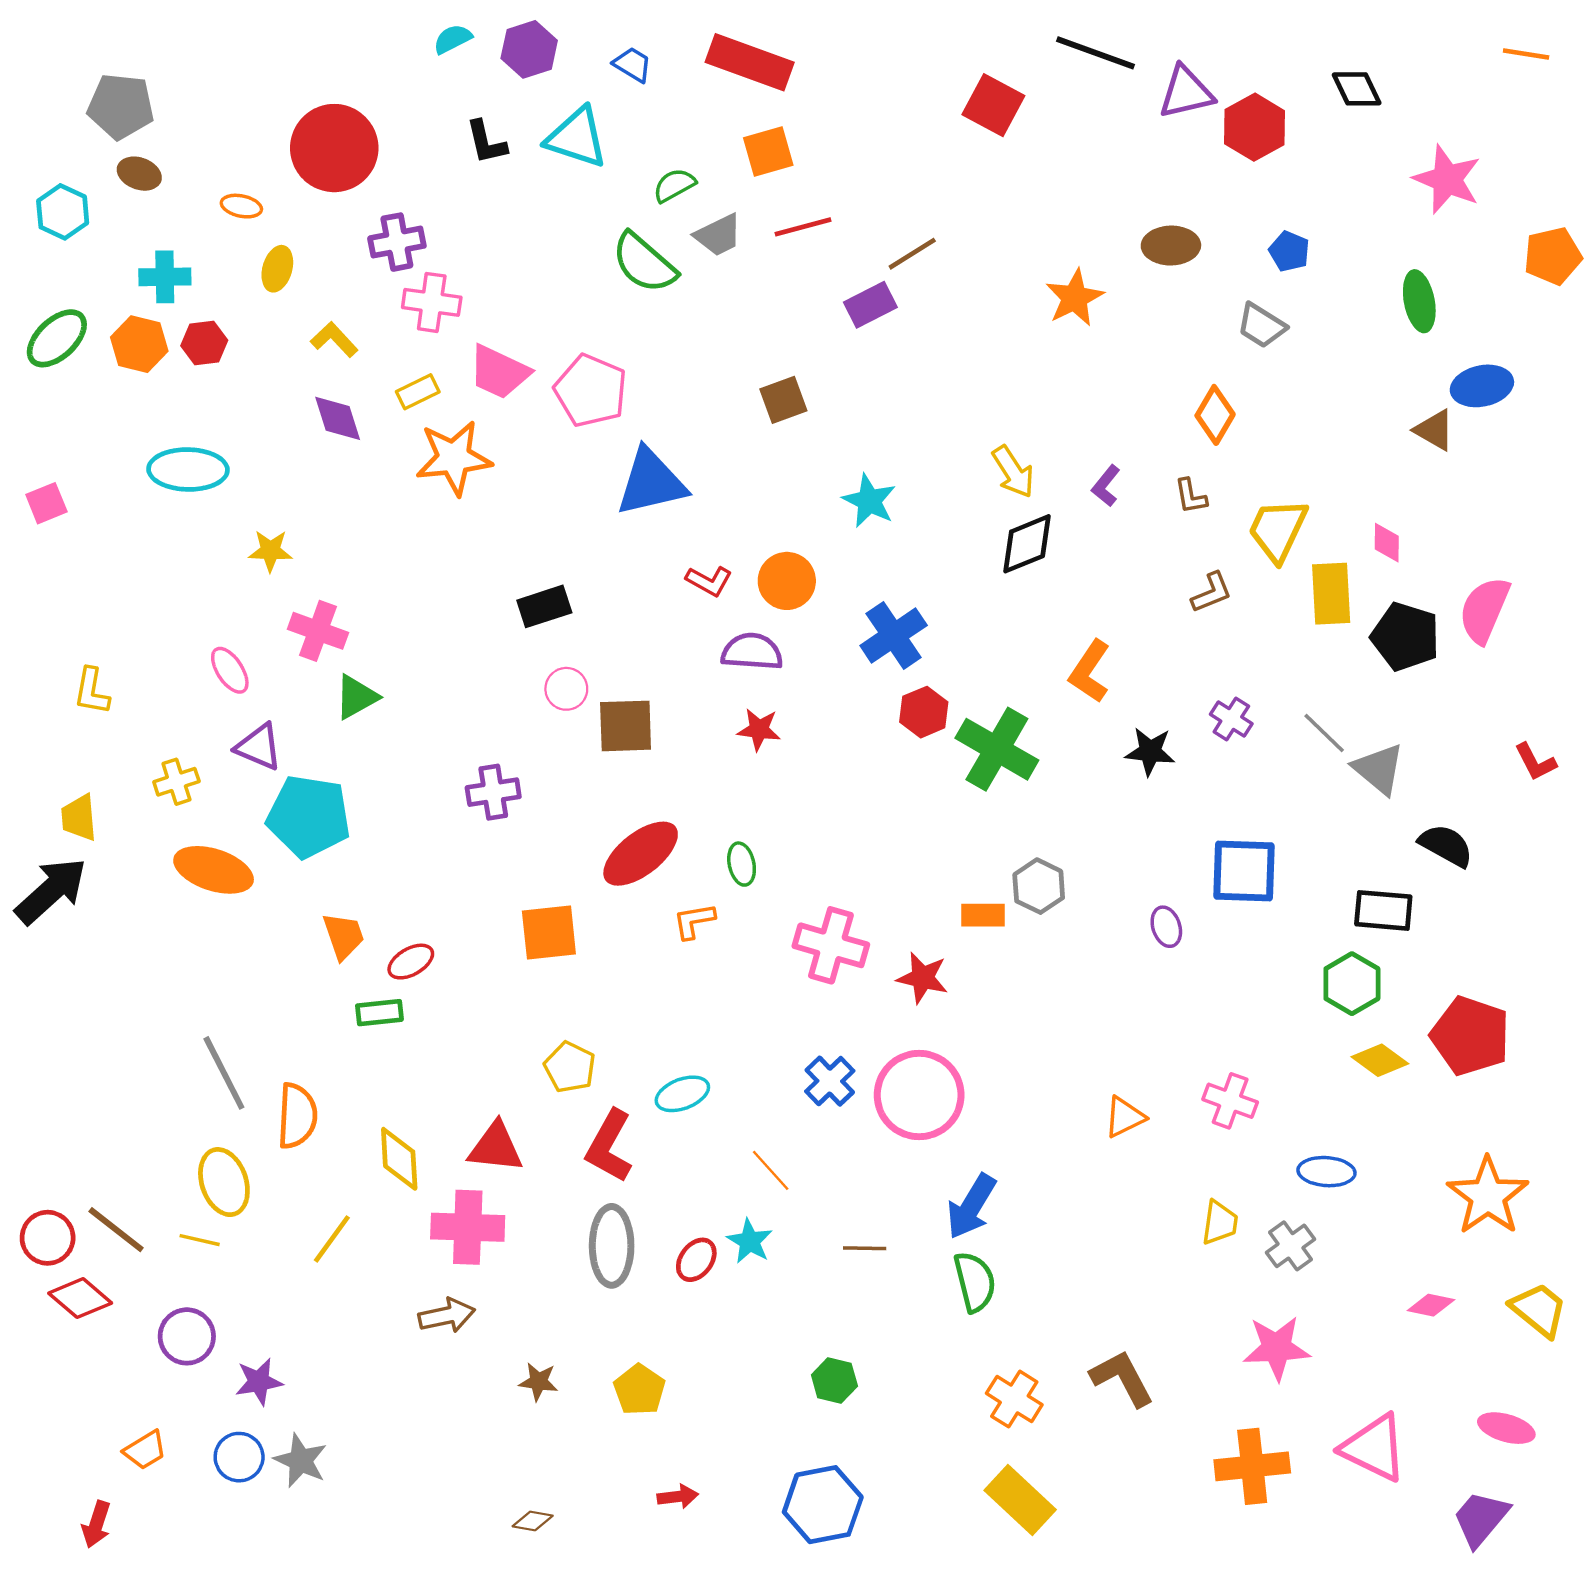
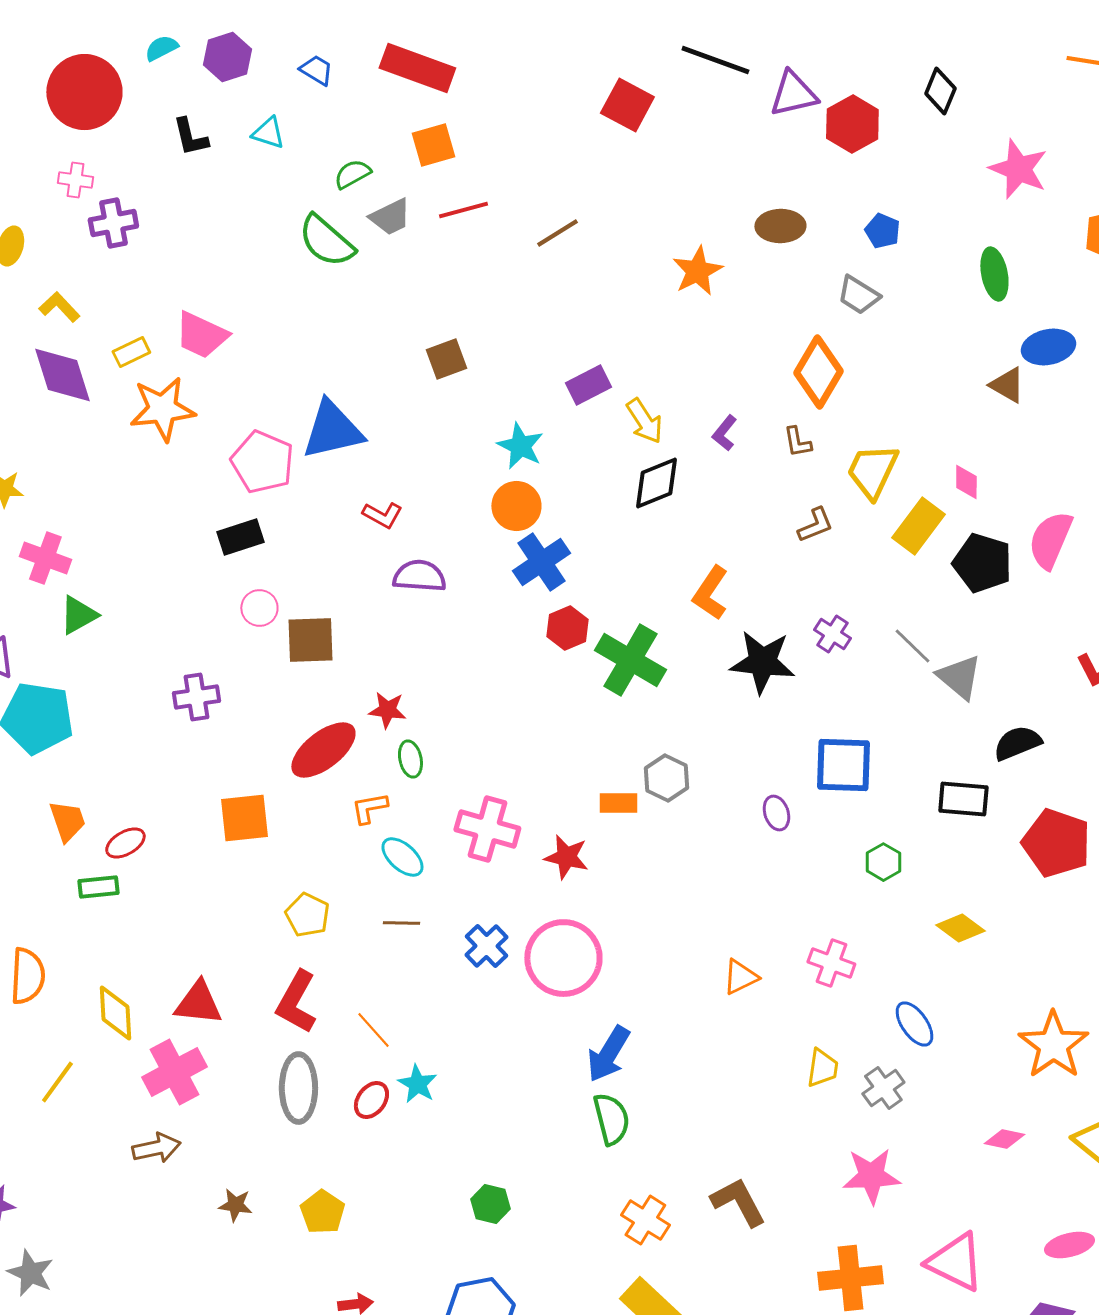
black diamond: (1357, 89) -> (940, 91), turned 48
cyan triangle: (577, 138) -> (268, 133), size x0.6
red circle: (334, 148) -> (84, 92), moved
pink cross: (432, 302) -> (75, 180), moved, size x0.7
purple rectangle: (870, 305) -> (588, 385), moved
pink pentagon: (591, 391) -> (262, 462), moved
orange diamond: (1215, 415) -> (818, 372), size x1.4
purple diamond: (338, 418) -> (62, 375), size x1.4
orange circle: (787, 581) -> (516, 506), moved
yellow rectangle: (1331, 594) -> (918, 526), turned 40
red star: (759, 729) -> (387, 710), moved
black star: (1150, 752) -> (762, 662), size x1.5
black semicircle: (1446, 846) -> (1017, 743), turned -51
green hexagon: (1352, 984) -> (883, 862), moved, size x0.7
red pentagon: (1470, 1036) -> (1056, 843), moved
yellow pentagon: (570, 1067) -> (307, 915), moved
cyan ellipse: (682, 1094) -> (402, 857), moved, turned 63
orange line: (771, 1170) -> (373, 1030), moved
blue ellipse: (1326, 1172) -> (914, 1024), turned 51
pink cross: (468, 1227) -> (174, 1072), turned -30
brown line: (865, 1248) -> (401, 923), moved
pink ellipse: (1506, 1428) -> (1069, 1245), turned -30

